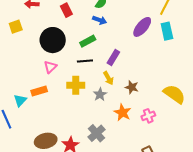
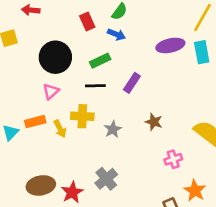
red rectangle: (66, 10) -> (87, 21), moved
purple ellipse: (142, 27) -> (170, 45), turned 35
yellow arrow: (108, 78) -> (60, 129), moved
orange star: (122, 113) -> (195, 191), moved

